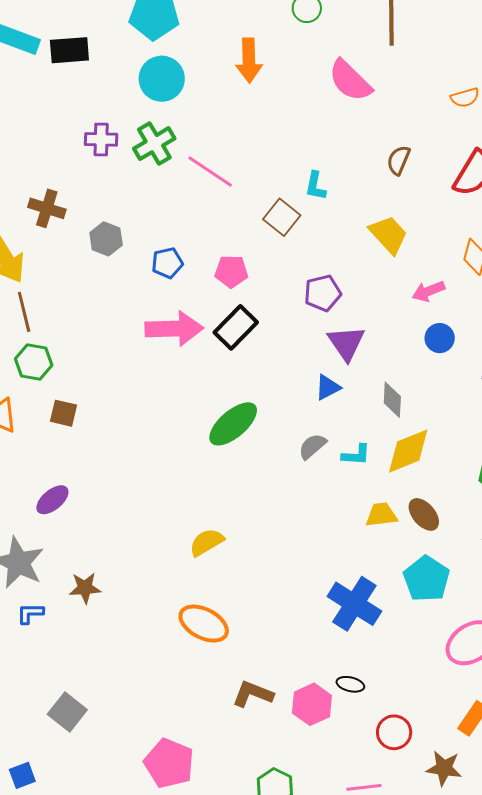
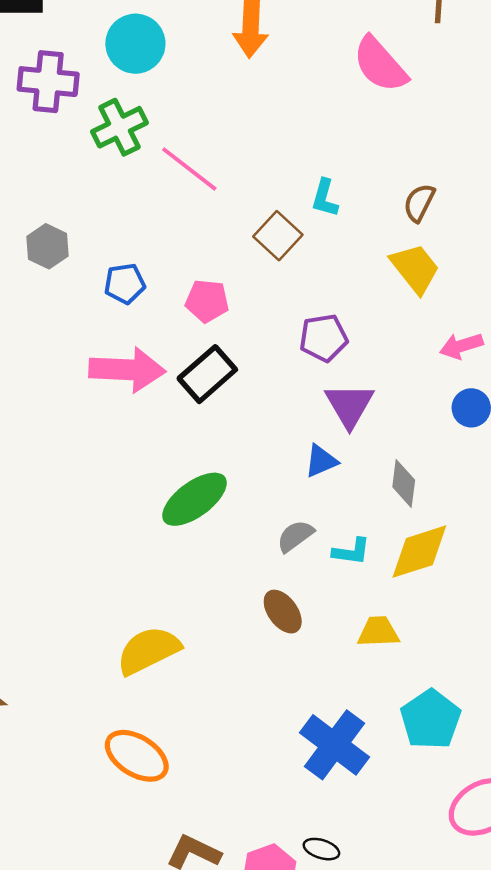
purple cross: (101, 139) -> (48, 82), moved, size x1.4
brown semicircle: (399, 160) -> (419, 203), moved
brown ellipse: (424, 514) -> (283, 612), moved
yellow semicircle: (207, 542) -> (148, 650), size x1.4

